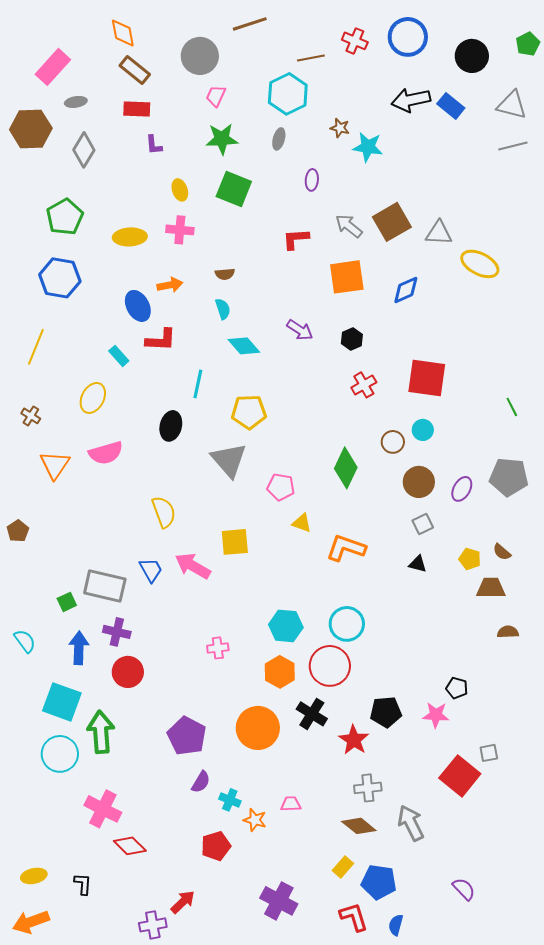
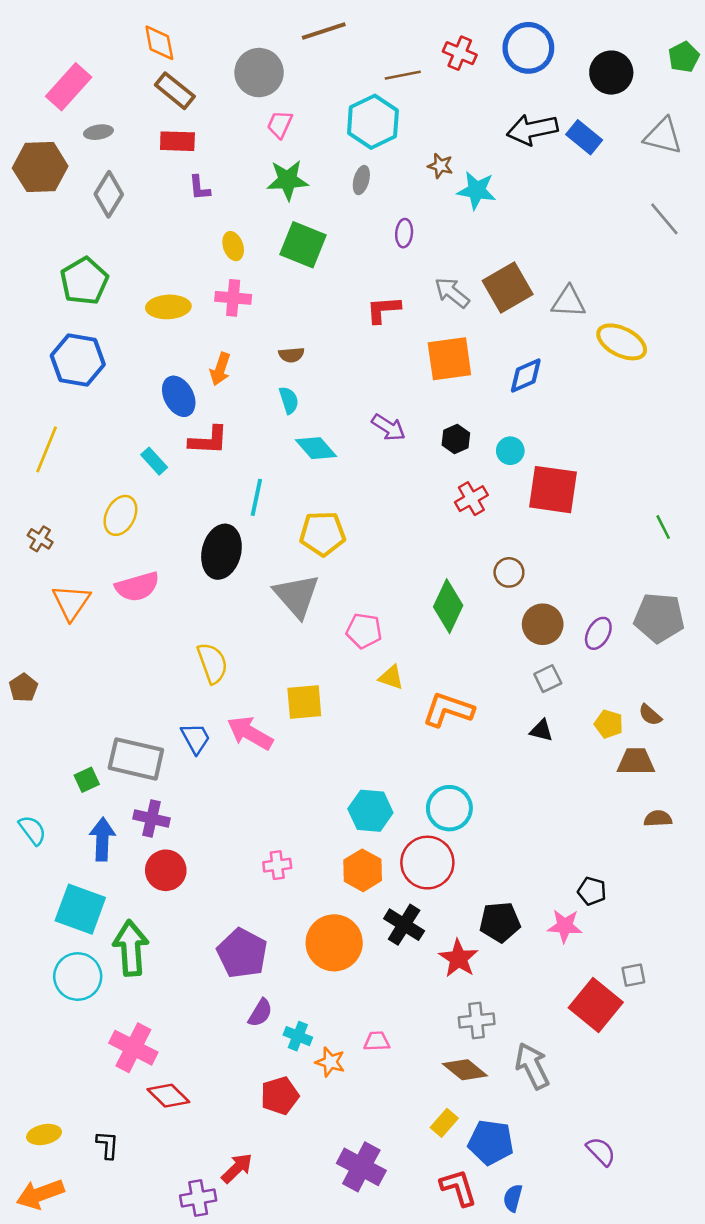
gray line: (513, 146) -> (664, 219), moved, turned 64
orange arrow: (170, 285) -> (220, 369), turned 120
black ellipse: (171, 426) -> (221, 552), size x1.4
cyan circle: (423, 430) -> (510, 451), moved
pink cross: (218, 648) -> (277, 865), moved

